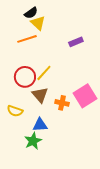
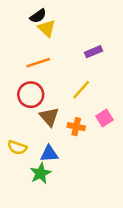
orange line: (27, 39) -> (38, 63), moved
yellow line: (44, 73) -> (81, 90), moved
pink square: (85, 96) -> (105, 118), size x0.6
yellow semicircle: (15, 111) -> (17, 148), moved

